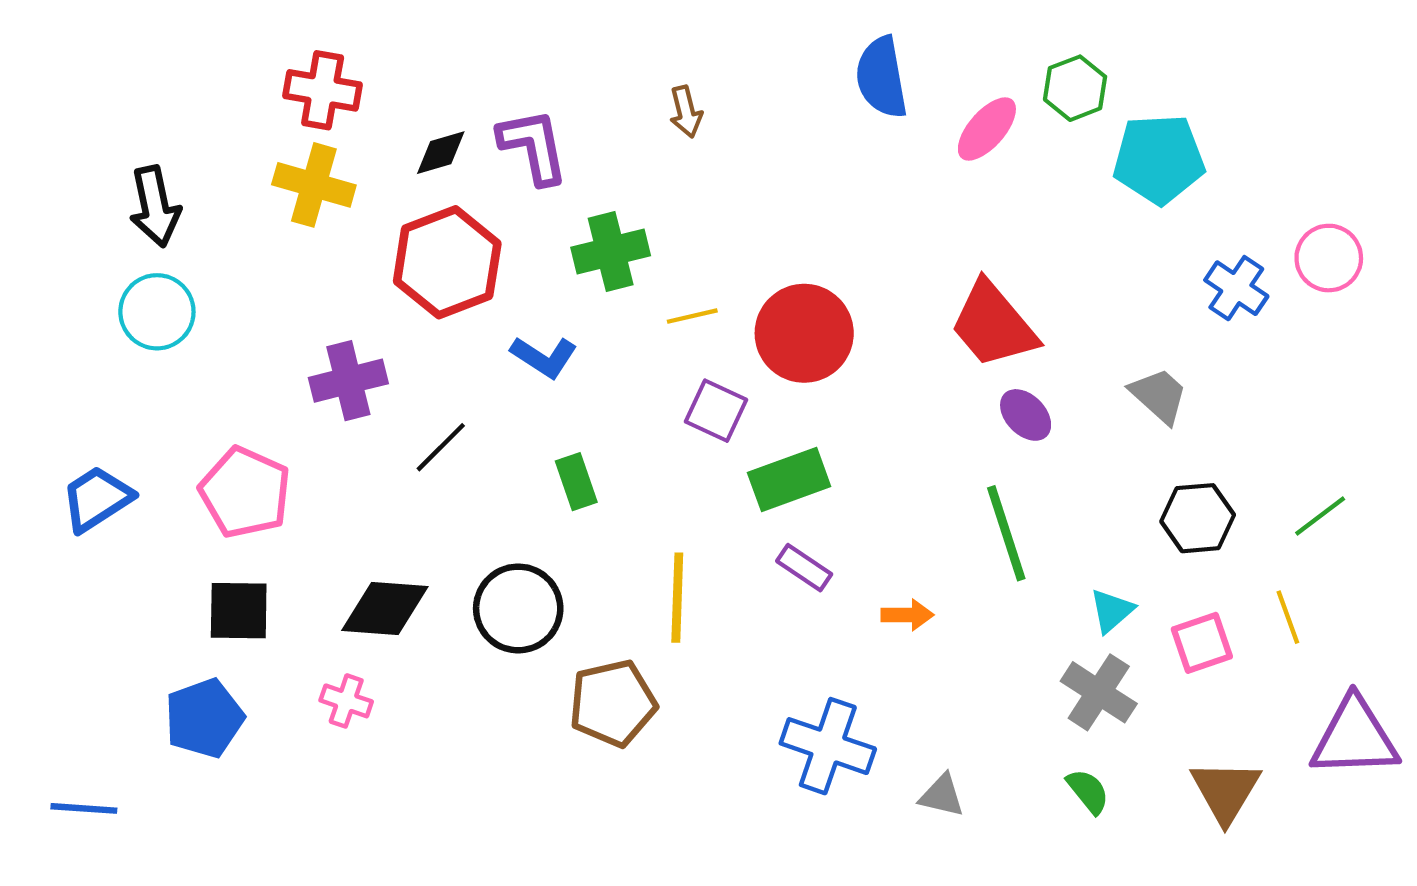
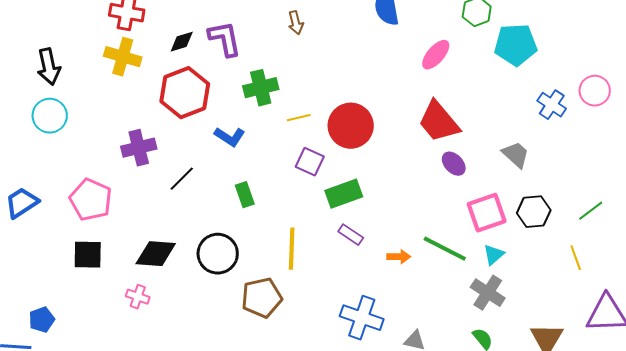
pink ellipse: (987, 129) -> (436, 55), moved
green line: (1006, 533) -> (445, 249), moved, turned -45
pink square: (1202, 643) -> (487, 213), moved, size x1.4
blue pentagon: (204, 718) -> (42, 320), moved, size x0.7

